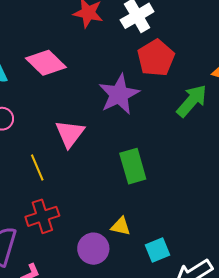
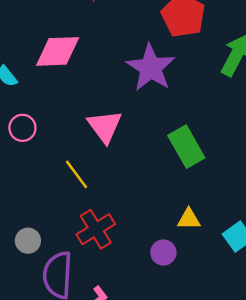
pink diamond: (46, 63) -> (58, 51), turned -33
purple circle: (93, 249) -> (163, 252), size x0.7

